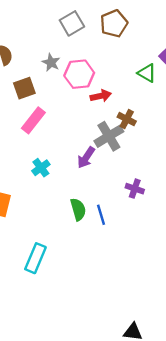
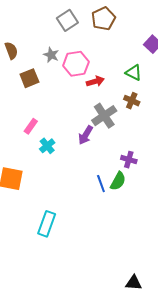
green triangle: (147, 73) -> (134, 73), moved
brown cross: (127, 119) -> (132, 101), moved
pink rectangle: (33, 120) -> (31, 126), moved, size x0.7
green semicircle: (78, 209) -> (118, 181), moved, turned 48

